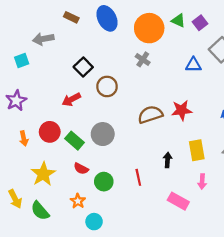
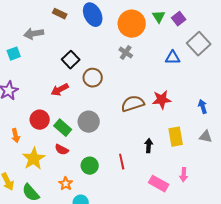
green triangle: (178, 21) -> (159, 17), turned 32
orange arrow: (24, 138) -> (16, 136), moved
red semicircle: (81, 169) -> (62, 150), moved
pink arrow: (202, 182) -> (184, 175), moved

